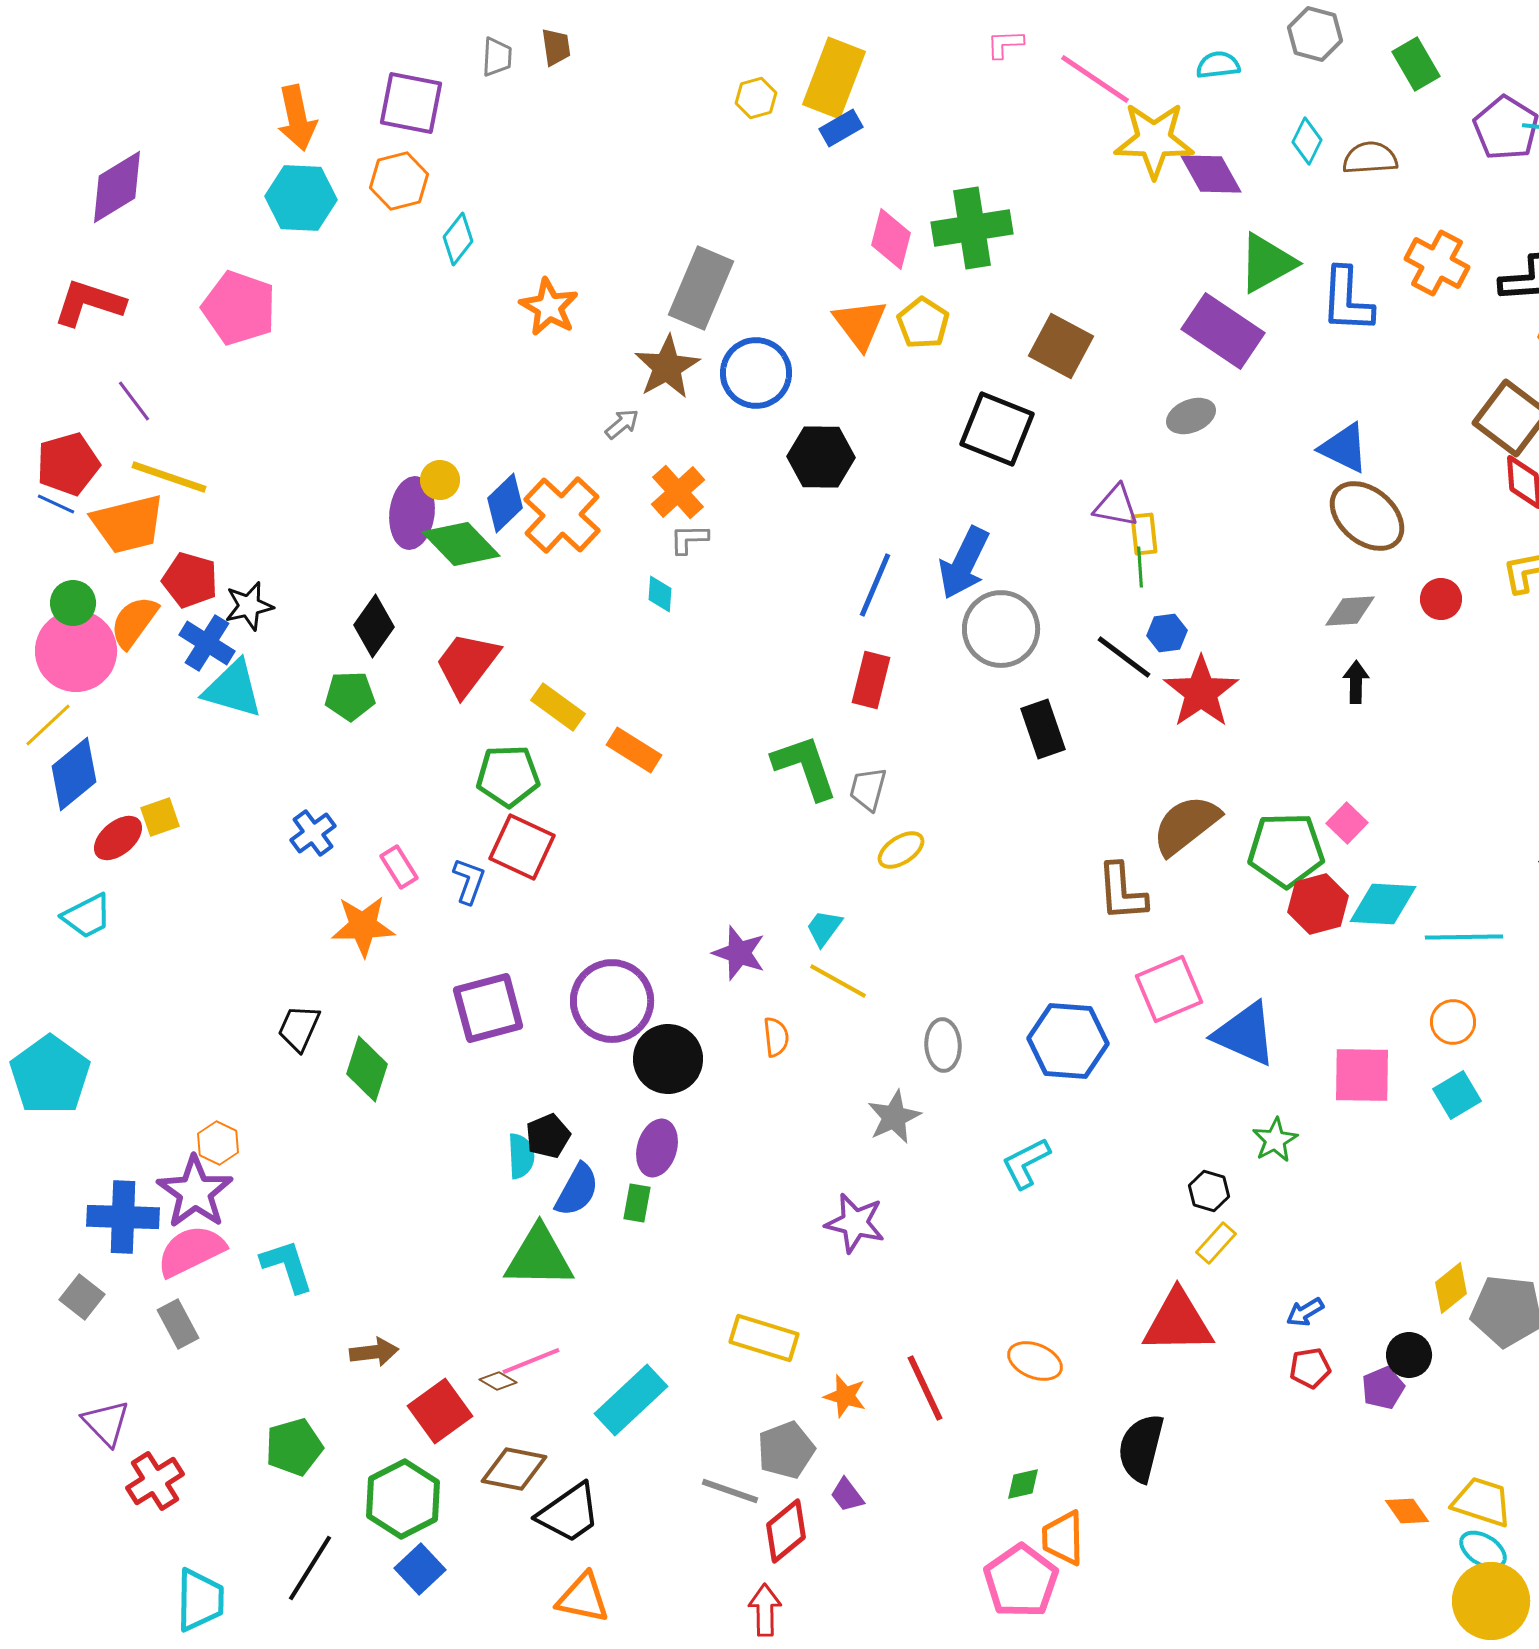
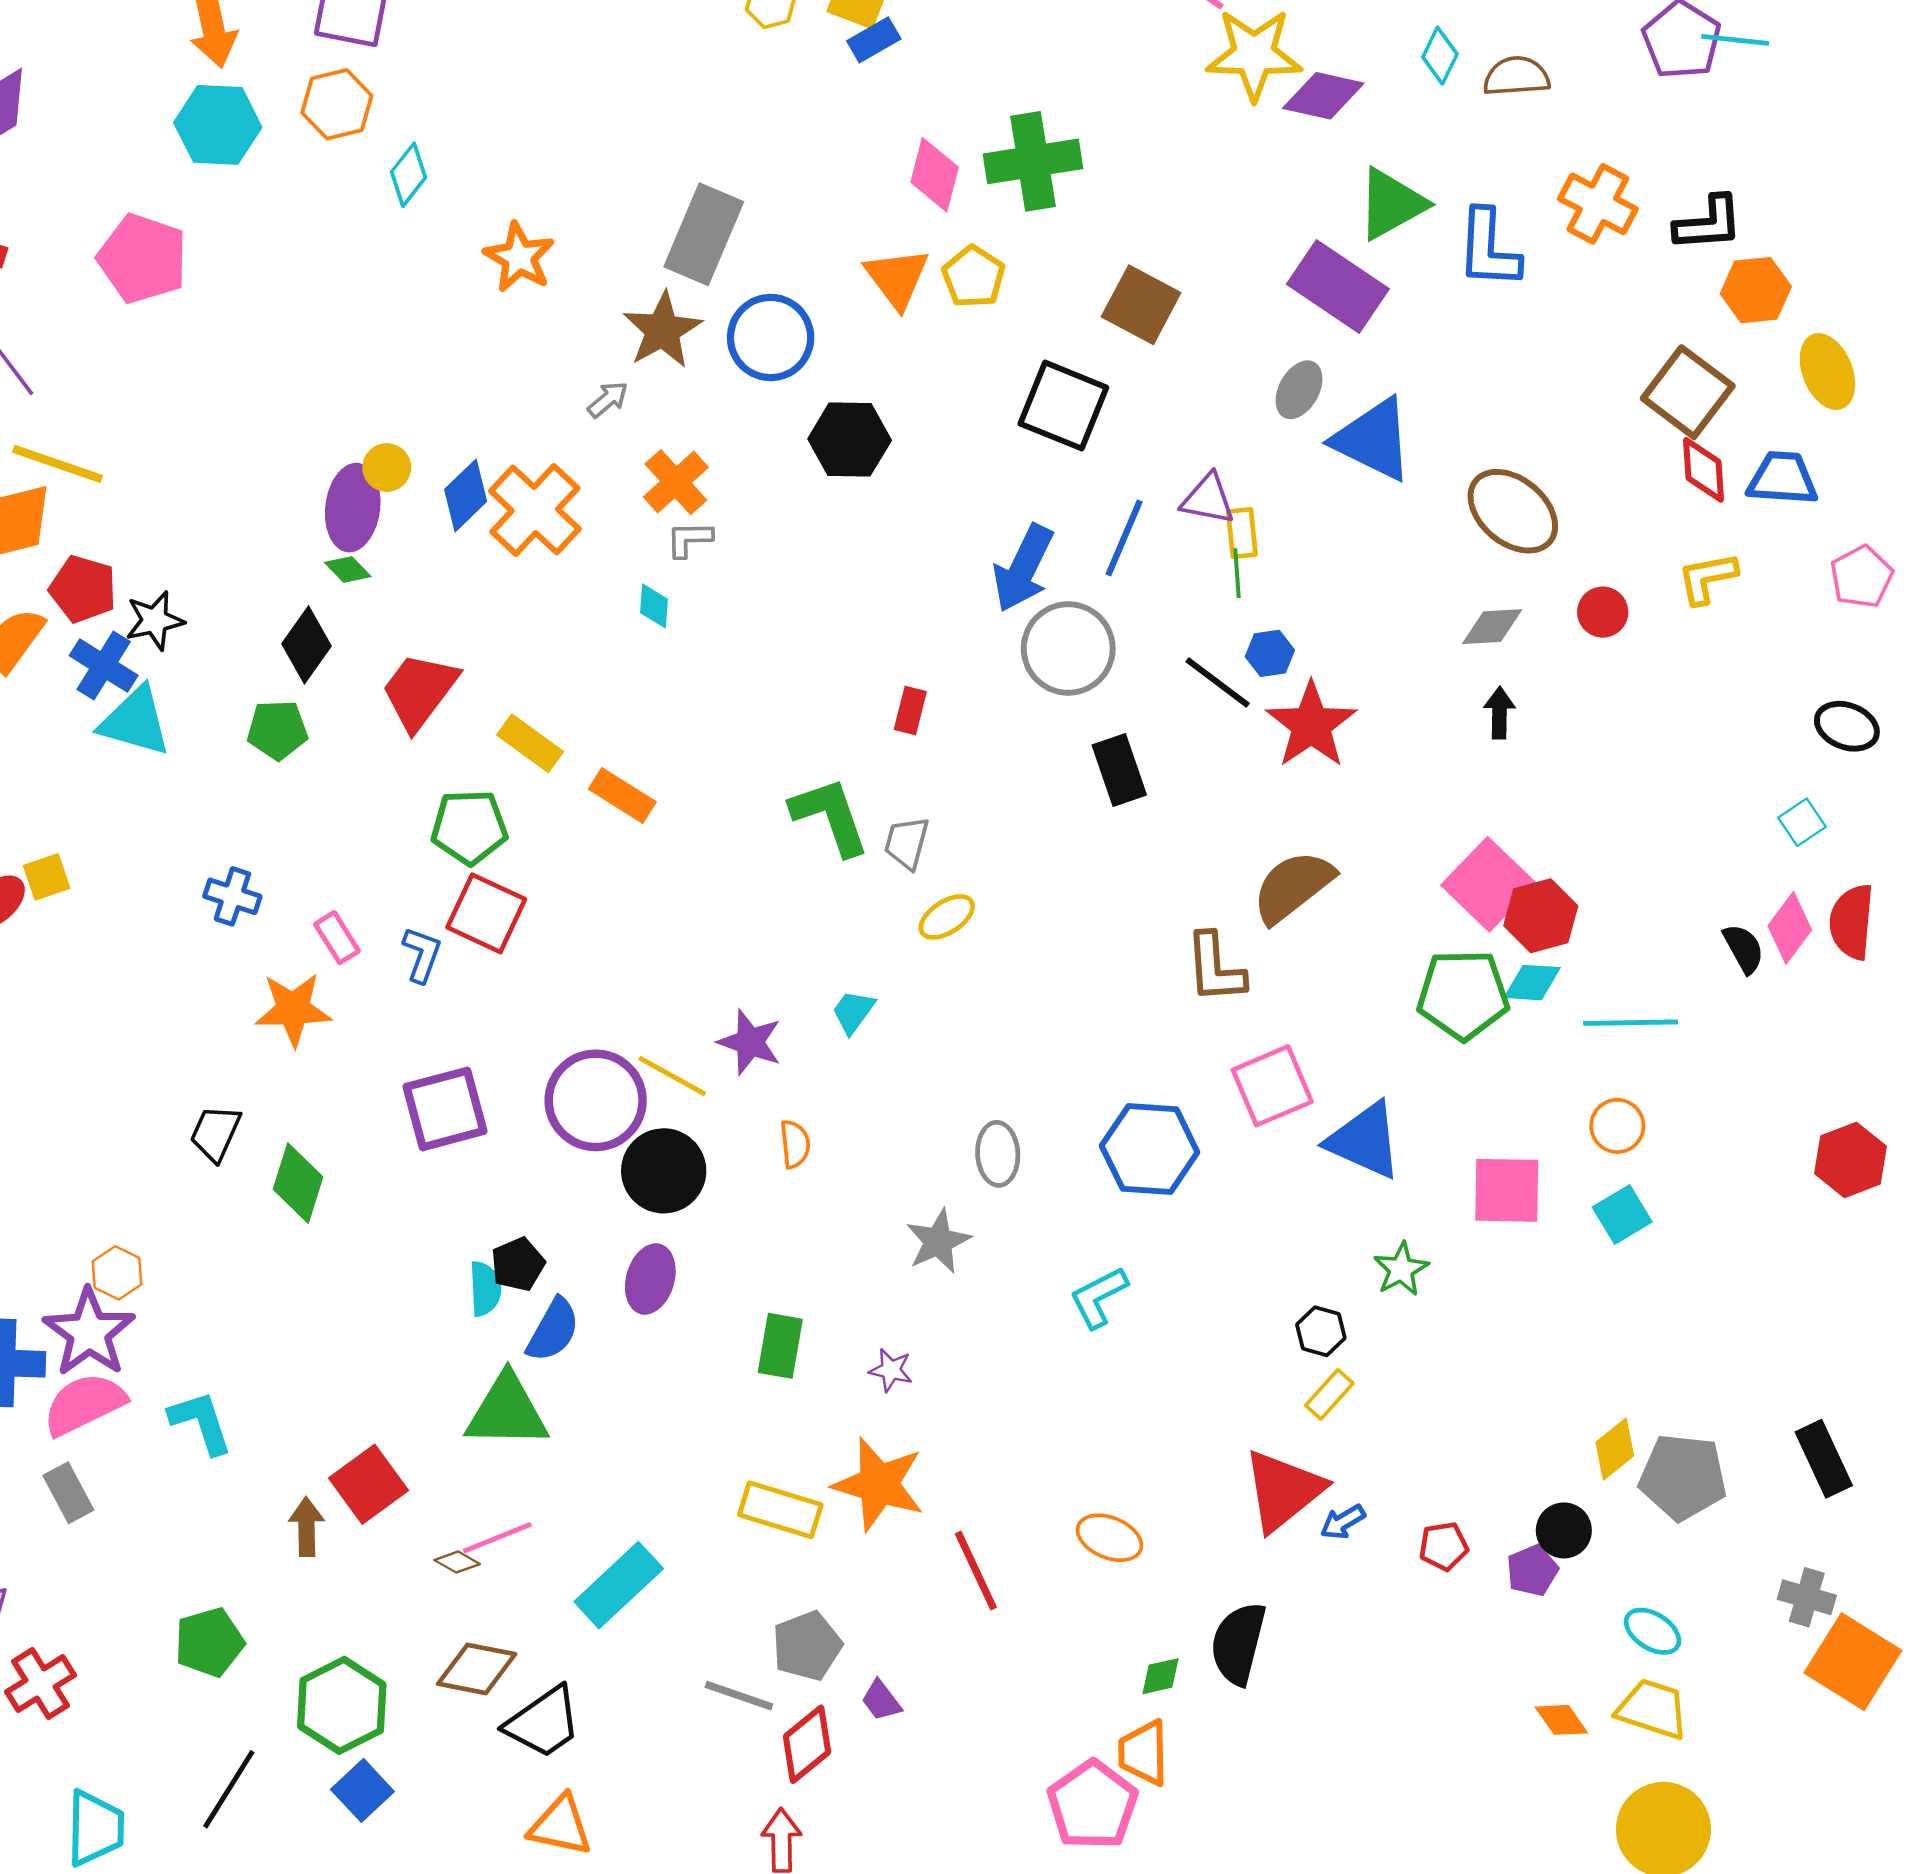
purple diamond: (1211, 174) -> (1323, 96), turned -48
gray ellipse: (1191, 416) -> (1299, 390), turned -39
blue triangle: (1344, 448) -> (1373, 440), moved, size x1.4
green diamond: (461, 544) -> (348, 570), moved, size x0.5
blue line: (875, 585) -> (1124, 538), moved
red rectangle: (871, 680) -> (910, 710), size x0.7
pink square: (1347, 823) -> (1489, 884), size x1.8
blue cross: (313, 833) -> (232, 896), turned -36
green pentagon: (1286, 850) -> (1463, 995), moved
red hexagon: (1318, 904) -> (1541, 916), moved
cyan diamond: (1383, 904) -> (1532, 983), size x0.7
yellow line: (838, 981) -> (672, 1076), moved
green rectangle: (637, 1203) -> (780, 1346), moved, size x1.4
purple star: (855, 1223) -> (891, 1370), size x0.6
blue arrow: (1305, 1312) -> (1343, 1522), moved
red triangle: (1178, 1322) -> (1283, 1490), turned -38
brown arrow: (374, 1352) -> (307, 1527), turned -84
orange star: (845, 1396) -> (879, 1484), moved, size x1.8
red square: (440, 1411) -> (368, 1484), moved
green diamond: (1023, 1484) -> (1161, 1676), moved
cyan ellipse: (1483, 1550) -> (1653, 1631), moved

